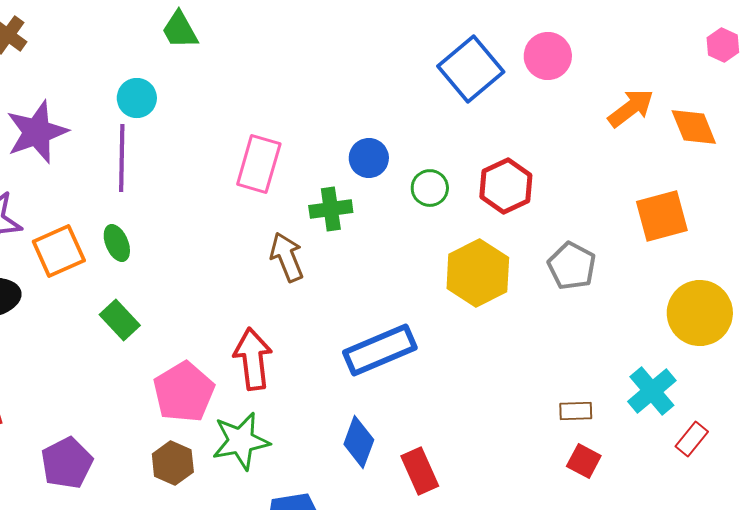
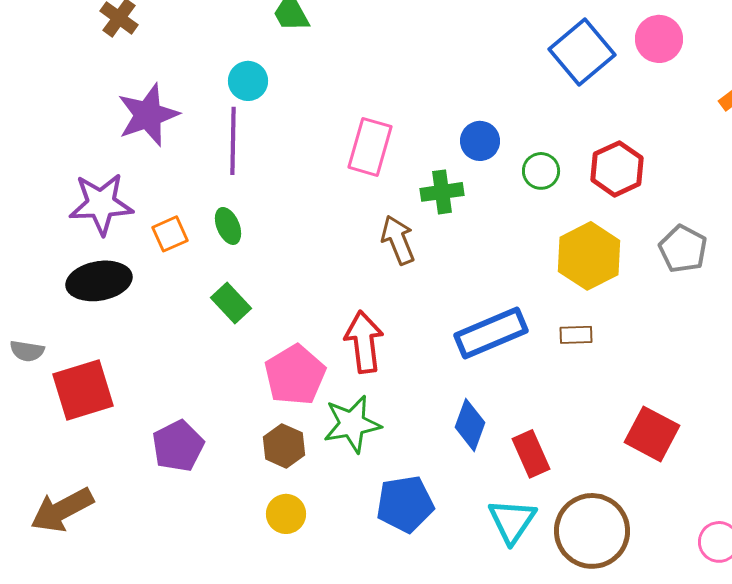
orange square: (59, 251) -> (170, 234), size x0.7
brown rectangle: (576, 411) -> (576, 335), moved
red square: (584, 461) -> (652, 434), moved, size x1.6

